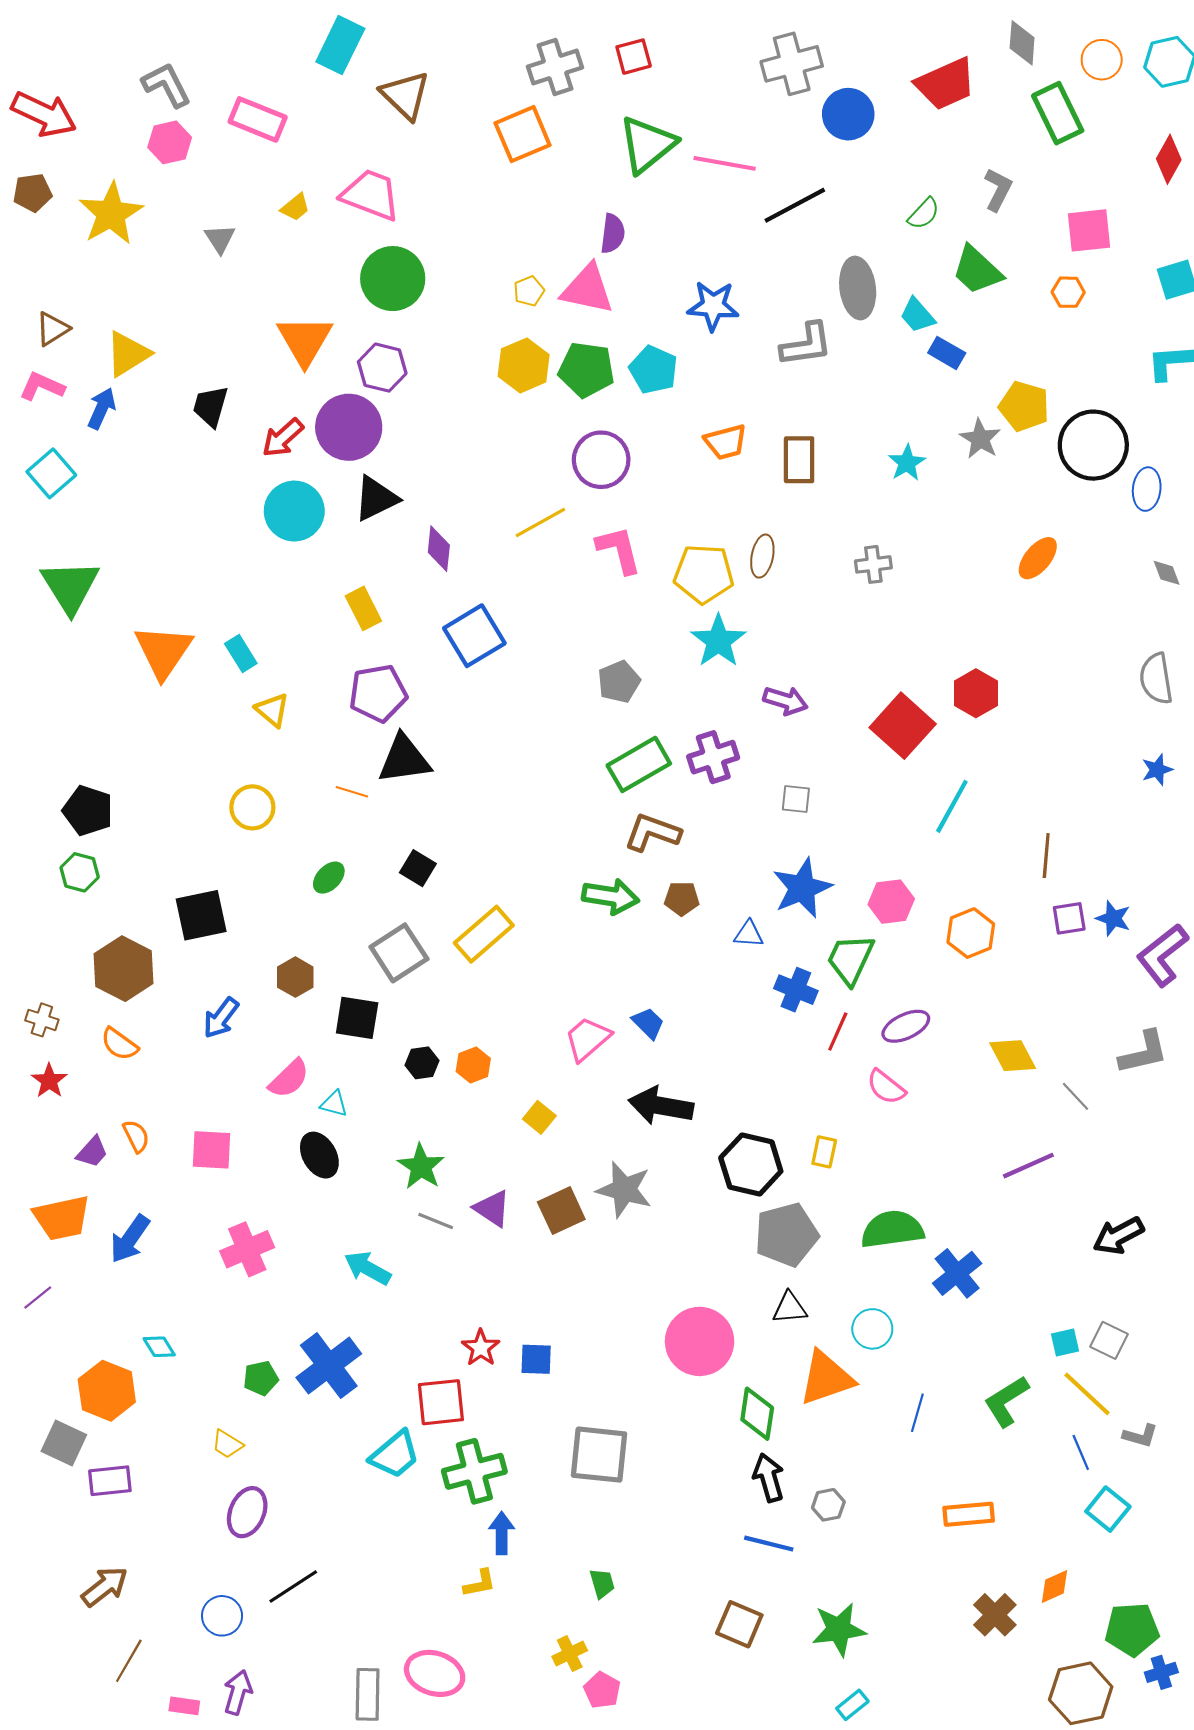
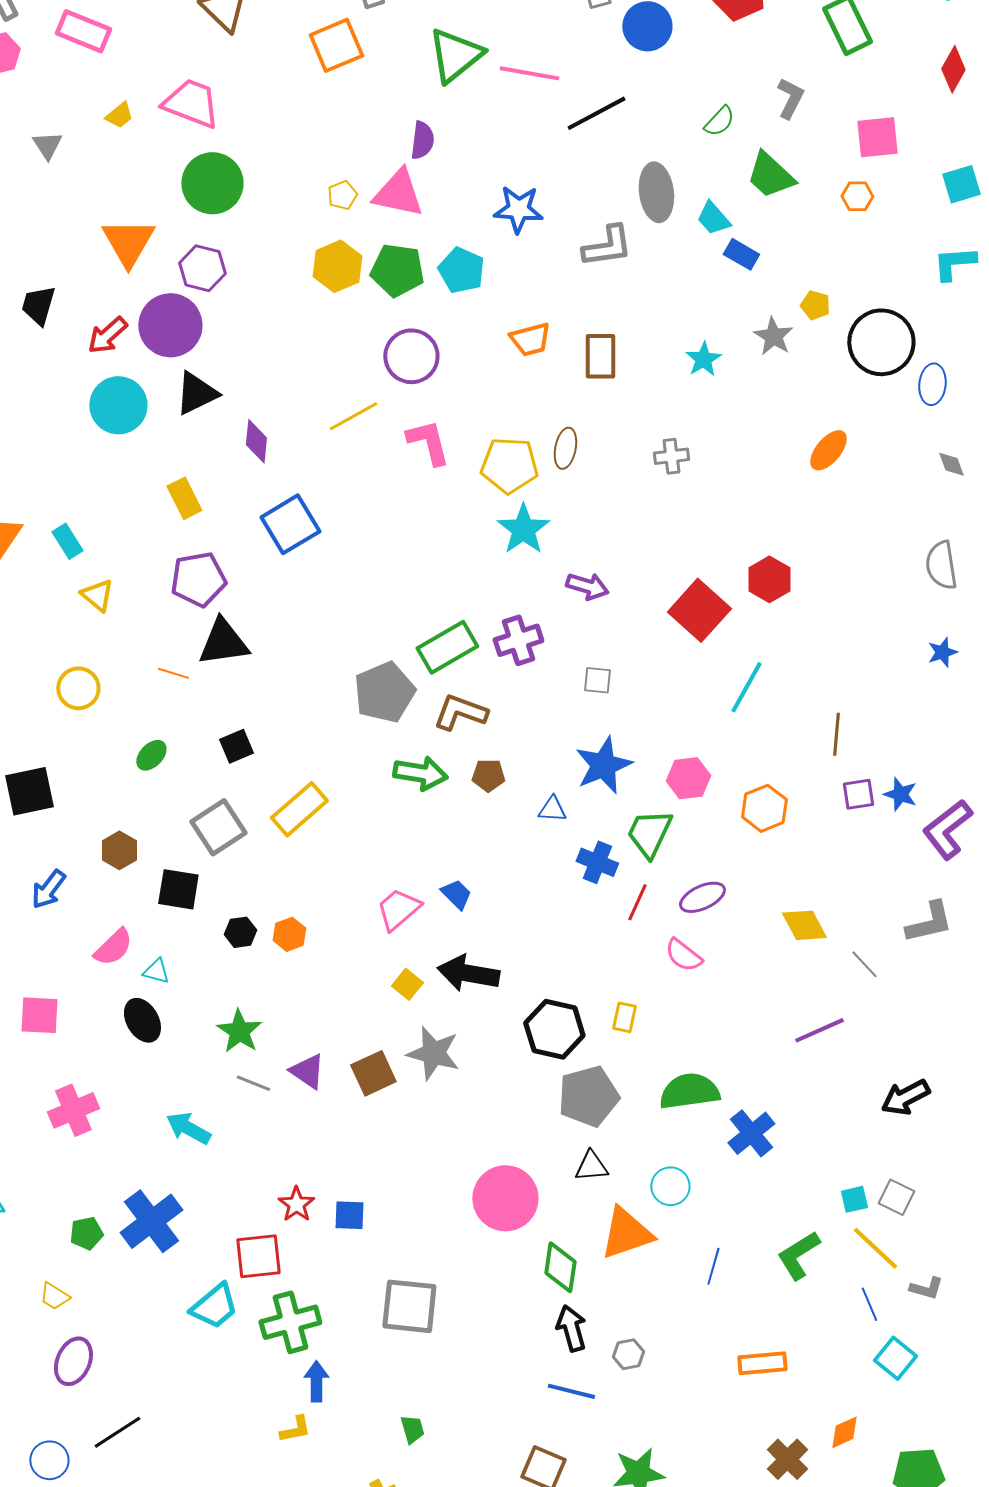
yellow pentagon: (1024, 406) -> (815, 305), size x0.6
gray pentagon: (619, 682) -> (384, 692), moved, size x1.5
black square: (418, 868) -> (236, 746), turned 36
yellow square: (539, 1117) -> (407, 984), moved

